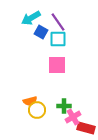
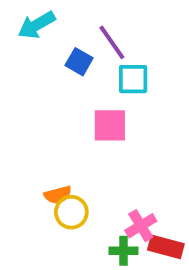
cyan arrow: (31, 18) -> (37, 25), moved
cyan square: (58, 39) -> (133, 79), moved
green cross: (64, 106) -> (123, 251), moved

